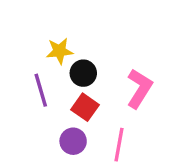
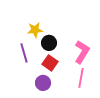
pink line: (119, 145) -> (81, 78), moved

